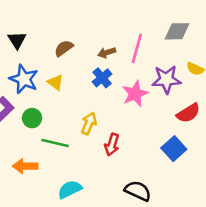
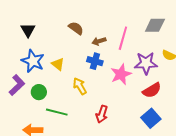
brown semicircle: (64, 48) -> (76, 28), moved, turned 70
blue cross: (102, 78) -> (95, 61), turned -35
red semicircle: (188, 113) -> (152, 90), moved
yellow arrow: (89, 123) -> (80, 86), moved, turned -54

